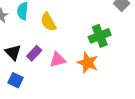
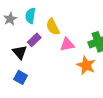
purple rectangle: (34, 53) -> (34, 40), moved
pink triangle: (58, 60) -> (67, 44), moved

